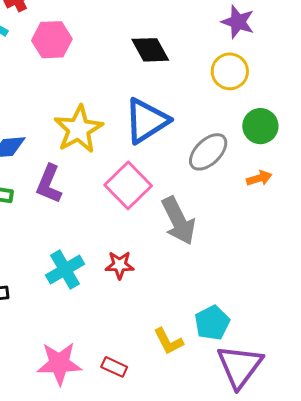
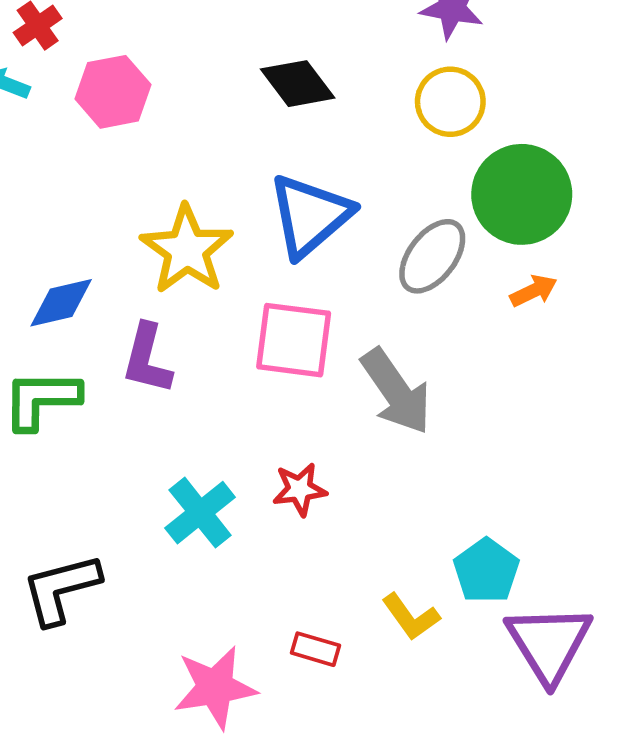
green circle: (260, 126) -> (522, 194), size x1.5
pink square: (128, 185) -> (294, 340), turned -30
red rectangle: (114, 367) -> (316, 649), moved

